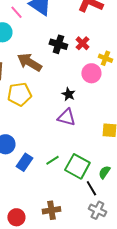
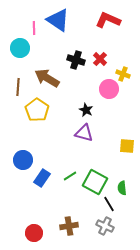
pink line: (16, 12) -> (34, 28), turned 40
yellow pentagon: (19, 94) -> (37, 110), turned -30
green semicircle: (104, 172) -> (122, 188), turned -40
gray cross: (97, 210) -> (105, 226), moved

